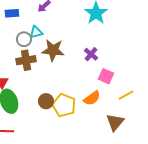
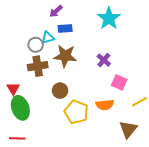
blue rectangle: (12, 13) -> (65, 28), moved
orange semicircle: (92, 98) -> (105, 105), turned 30
brown circle: (46, 101) -> (60, 91), moved

